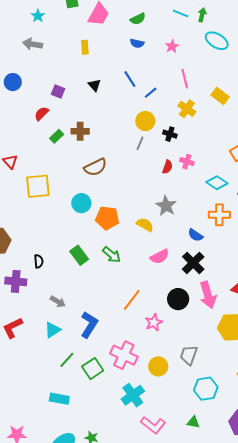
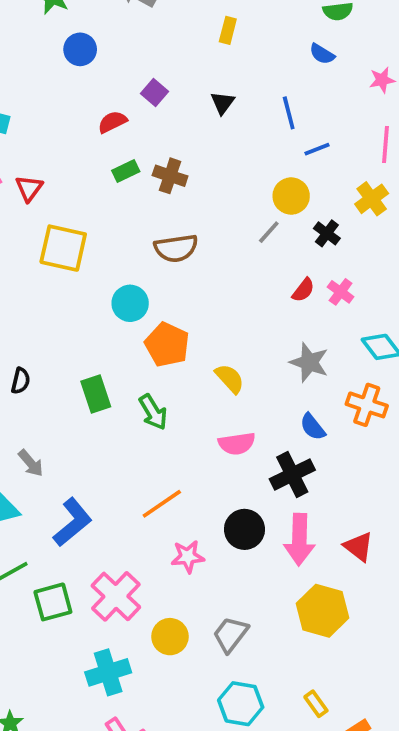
gray star: (166, 206) -> (309, 362), moved, turned -30

